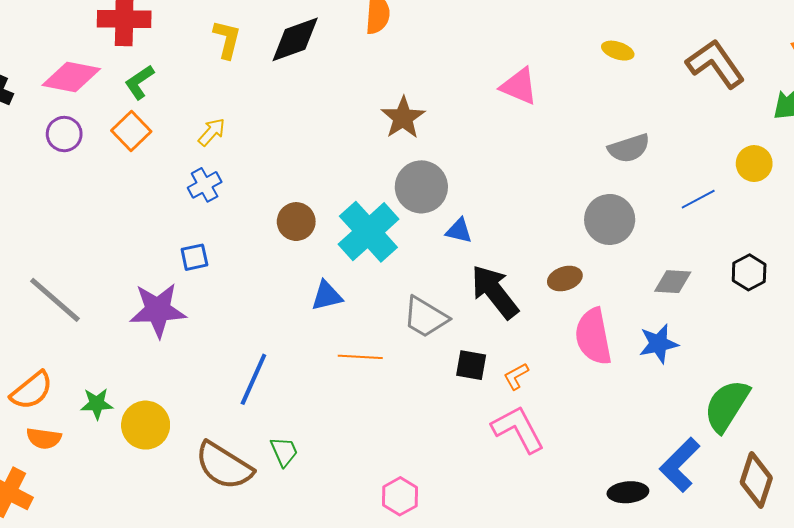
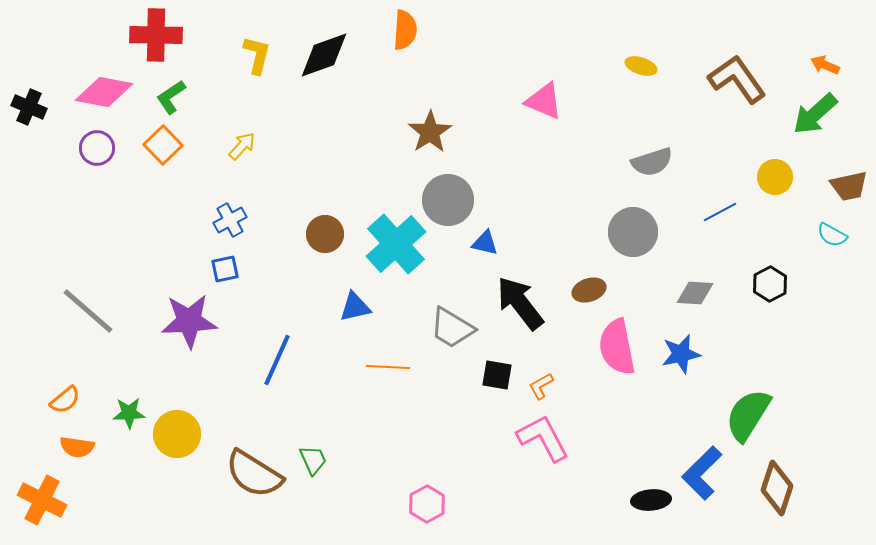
blue cross: (205, 185) -> (230, 220), moved
blue line: (253, 379) -> (277, 360), moved
orange semicircle: (32, 390) -> (65, 400), size x0.7

